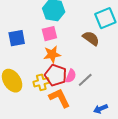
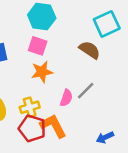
pink square: (49, 34) -> (38, 46), turned 35
red pentagon: (56, 75) -> (32, 128), moved
gray line: (85, 80) -> (86, 91), moved

